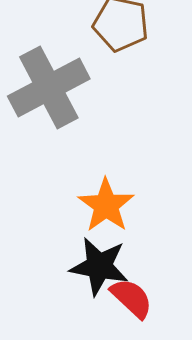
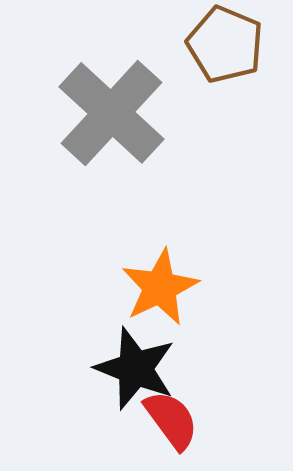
gray cross: (49, 87) -> (112, 113), turned -30

